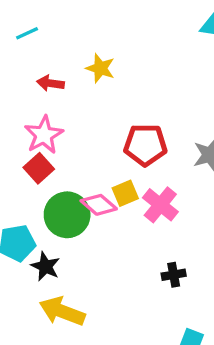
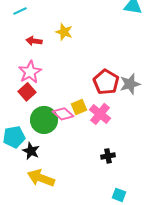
red pentagon: (145, 145) -> (106, 82), moved, turned 30

